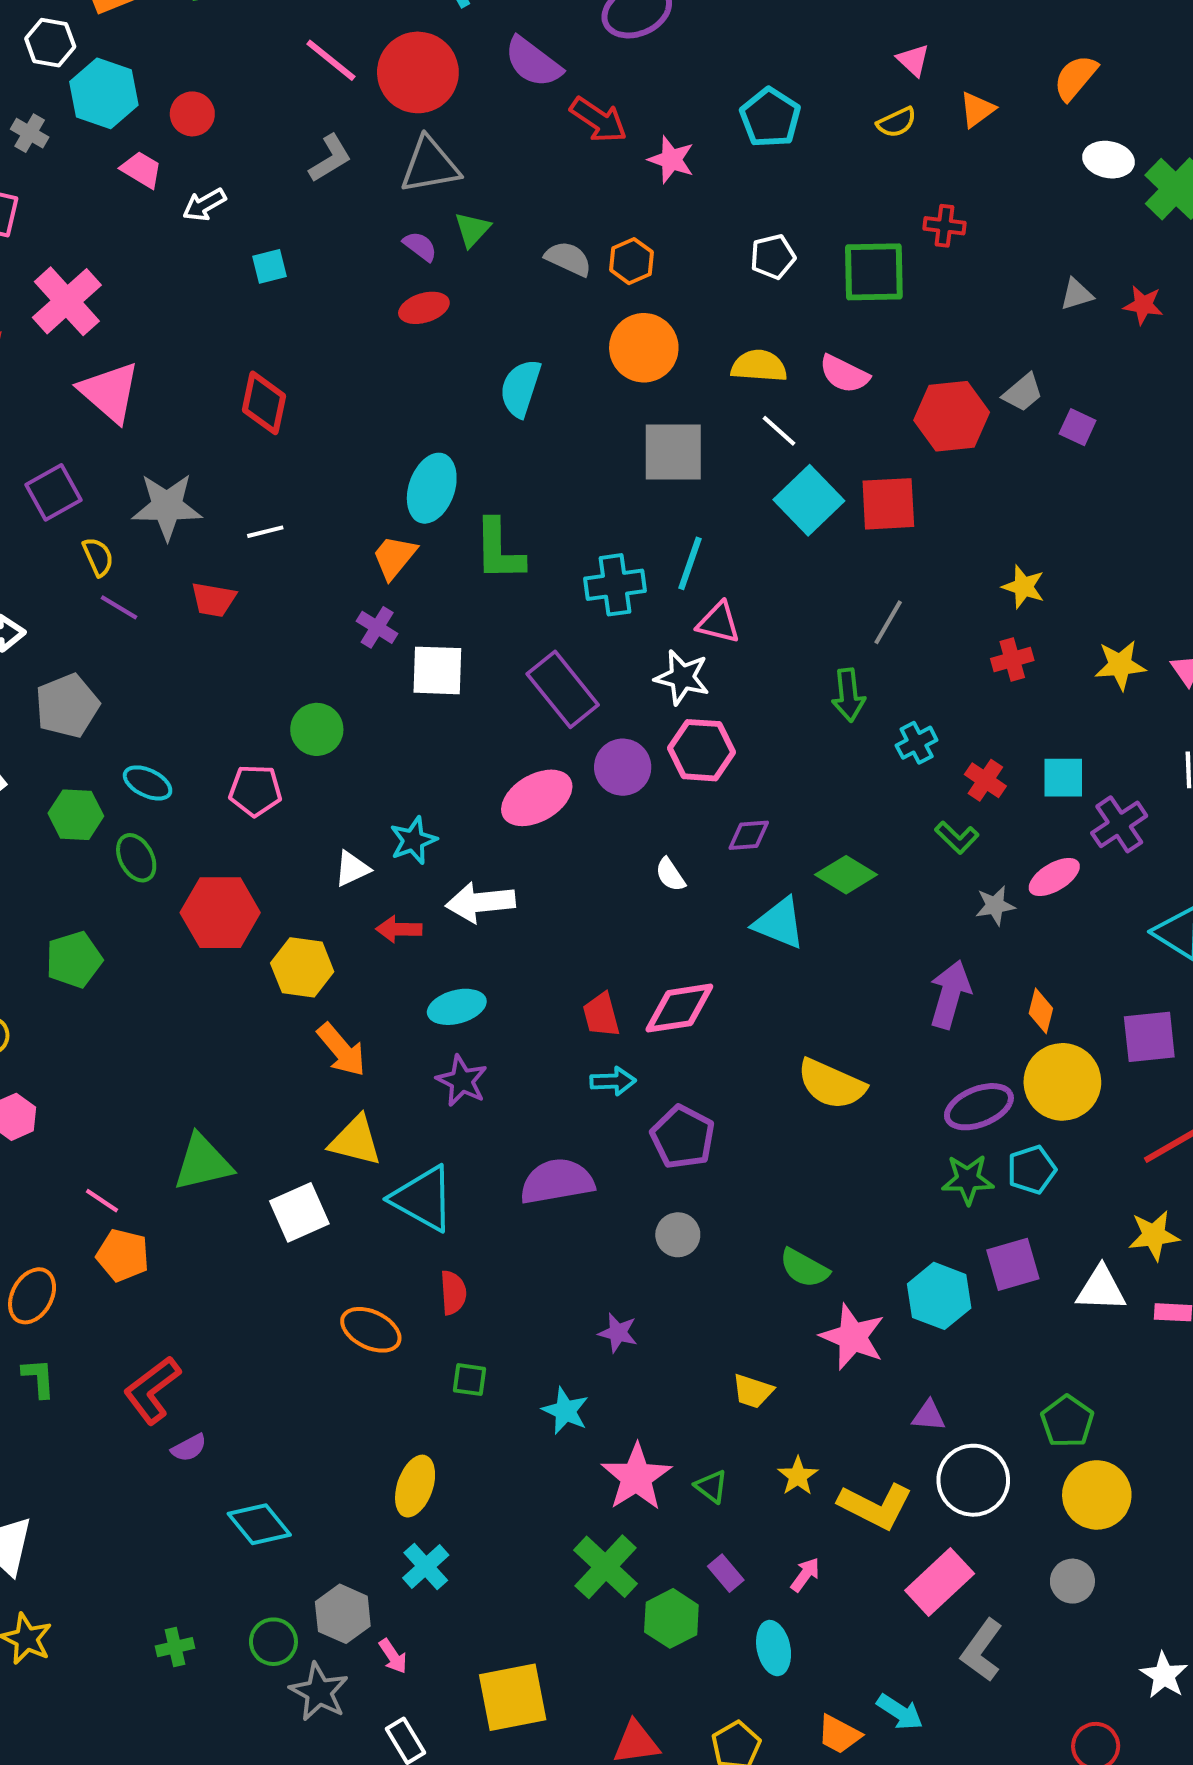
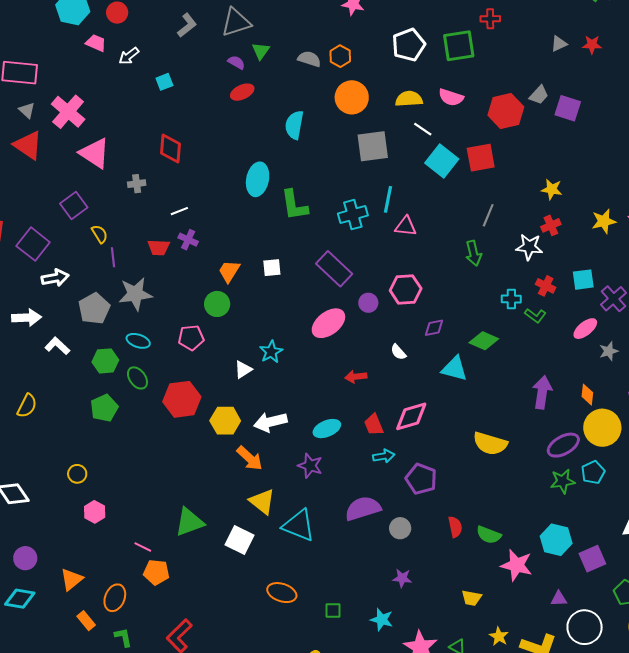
gray cross: (30, 133) -> (137, 184), moved, turned -30
white pentagon: (773, 257) -> (409, 45), size x1.5
purple square: (1078, 427) -> (568, 108), size x1.5
gray star: (167, 506) -> (135, 294), moved
orange trapezoid: (394, 557) -> (229, 271), moved
purple line: (119, 607) -> (113, 257), turned 60
purple cross: (377, 627) -> (188, 240), moved
white square: (437, 670) -> (272, 268), size x0.7
white star: (682, 677) -> (529, 247), moved
cyan cross: (917, 743) -> (511, 299), moved, turned 36
purple circle: (623, 767) -> (368, 303), size x0.7
white arrow: (480, 902) -> (270, 422), moved
gray star: (995, 906) -> (609, 351), moved
red arrow: (399, 929) -> (356, 377), moved
green pentagon: (74, 960) -> (104, 408), moved
cyan ellipse: (457, 1007) -> (327, 429), moved
yellow triangle: (355, 1141) -> (262, 502), turned 32
white square: (299, 1212) -> (240, 540), turned -32
gray circle: (678, 1235) -> (400, 528), moved
purple square: (1013, 1264) -> (592, 559), moved
red semicircle: (453, 1293) -> (455, 527), moved

